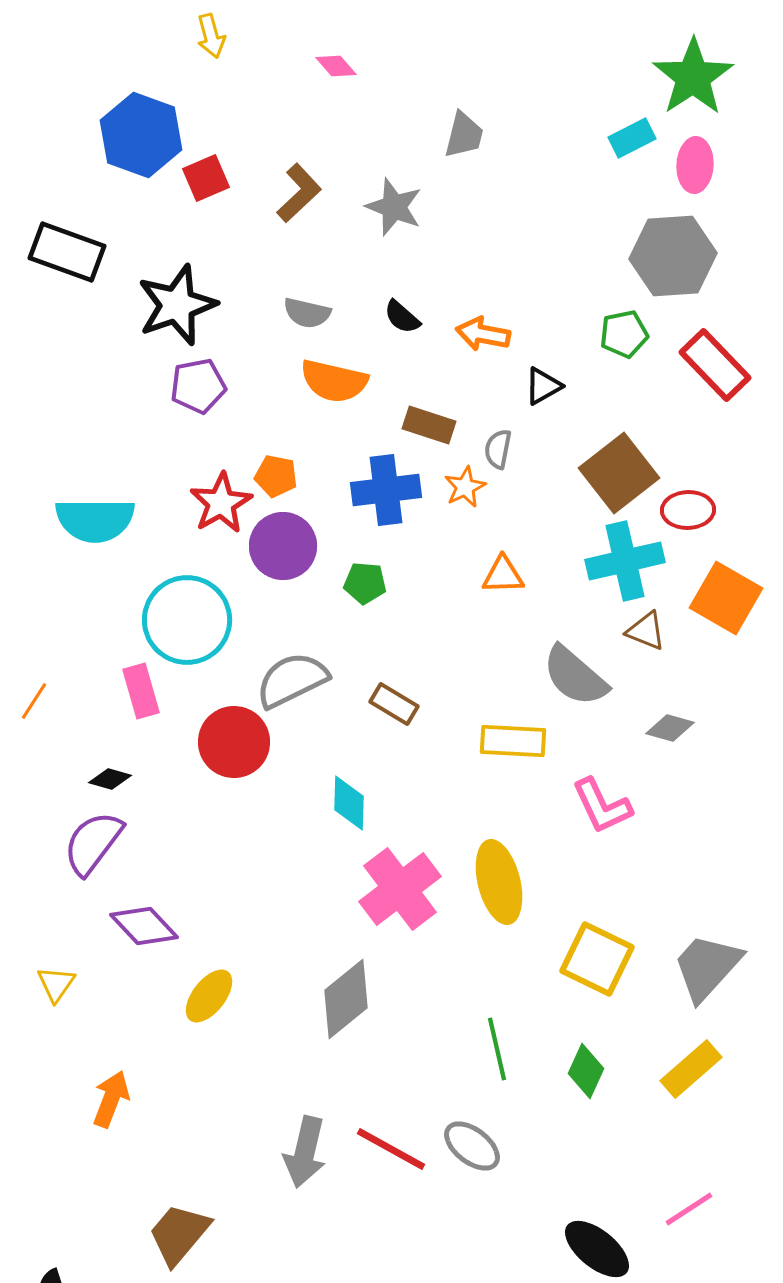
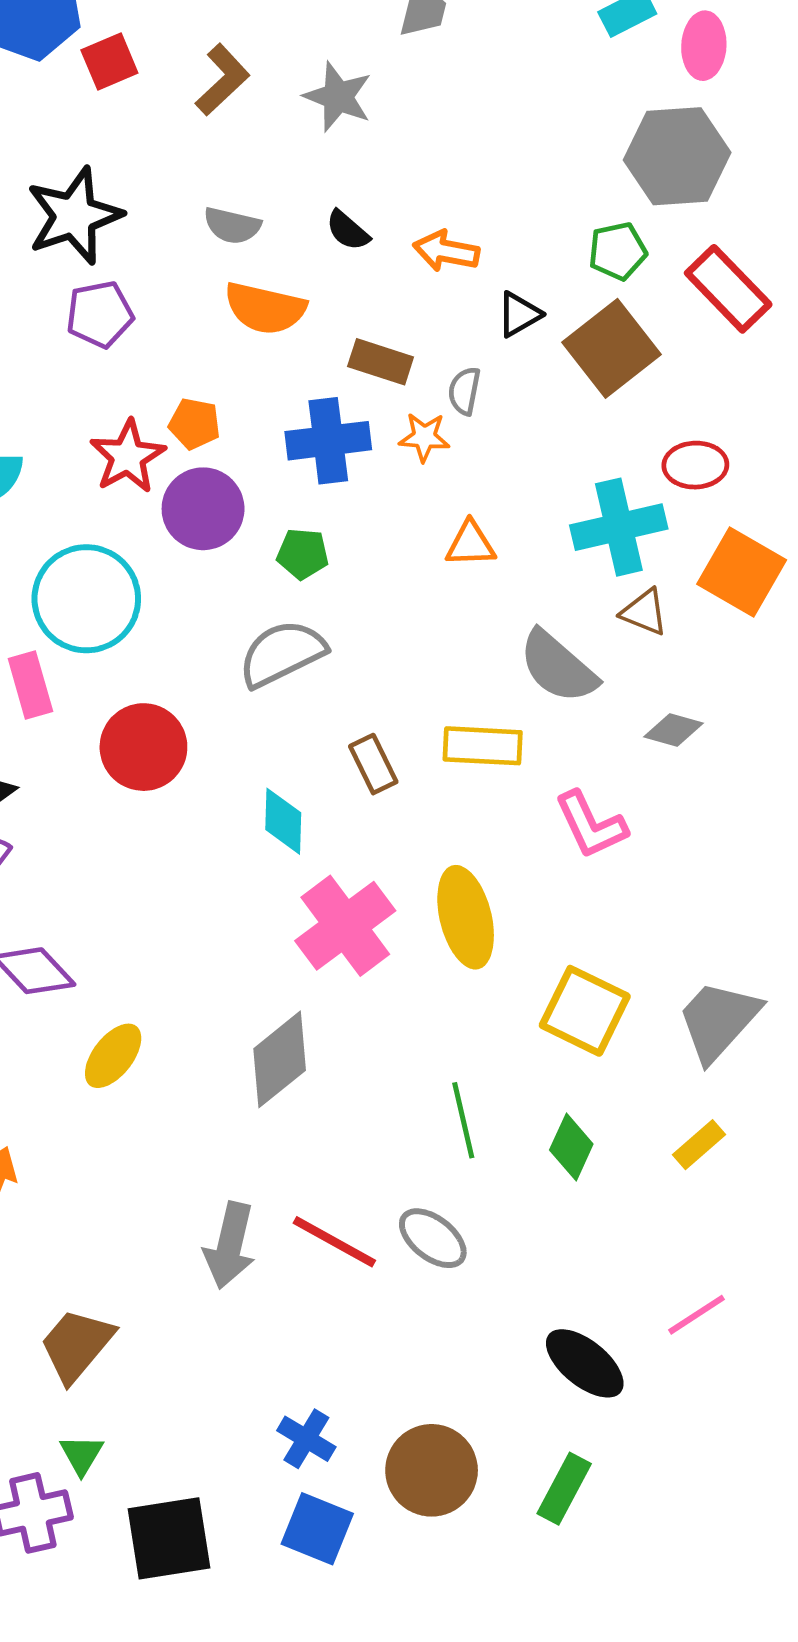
brown square: (619, 473) -> (611, 348), moved
orange star: (465, 487) -> (424, 437), turned 30
gray semicircle: (292, 680) -> (282, 653), moved
brown rectangle: (394, 704) -> (373, 764), moved, turned 33
yellow rectangle: (691, 1069) -> (699, 1145), size x0.7

